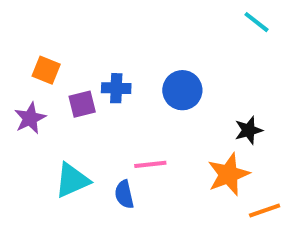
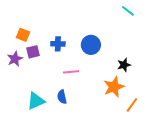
purple square: (82, 104) -> (33, 52), moved
pink line: (150, 164) -> (71, 72), moved
cyan triangle: (72, 180) -> (36, 101), moved
orange line: (265, 210) -> (132, 105), turned -35

